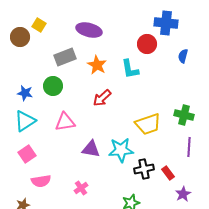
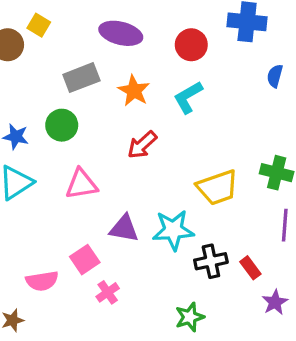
red circle: (147, 44) -> (191, 45), moved
cyan L-shape: (130, 69) -> (188, 97), turned 70
pink square: (27, 154) -> (85, 260), moved

